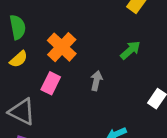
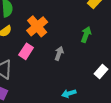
green arrow: (130, 50) -> (86, 35), turned -35

